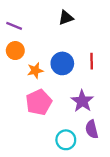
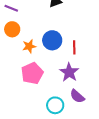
red line: (92, 61) -> (74, 47), moved
purple semicircle: (92, 129) -> (77, 96), turned -35

